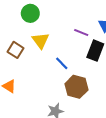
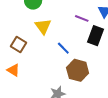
brown square: (16, 50) -> (18, 44), moved

